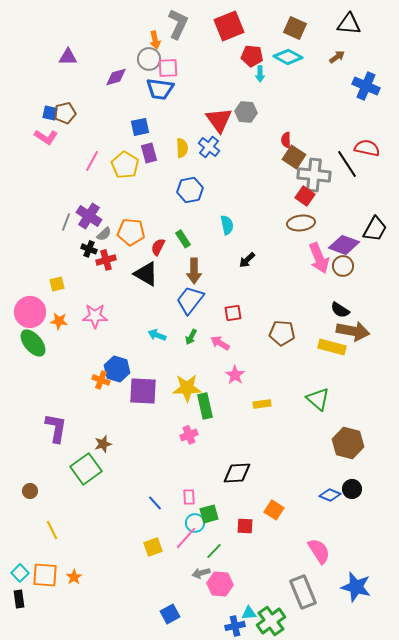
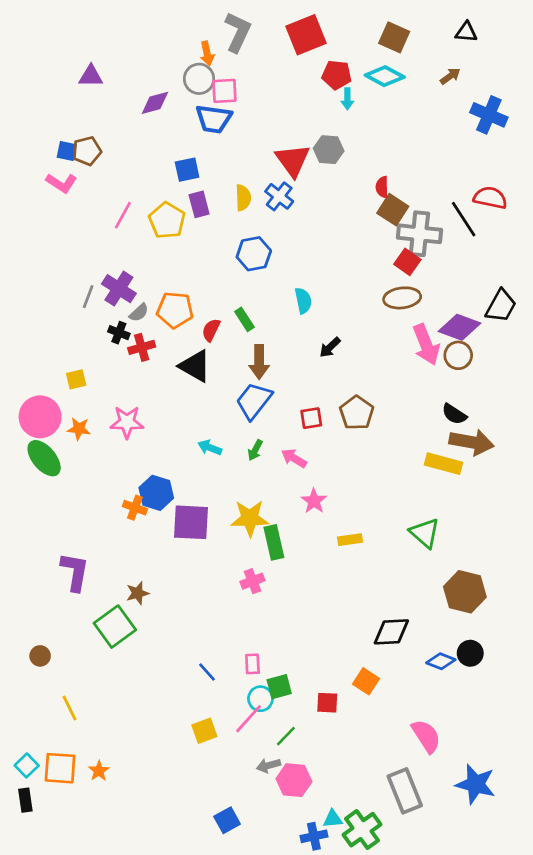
black triangle: (349, 24) -> (466, 32), size x0.7
brown pentagon: (282, 333) -> (357, 413), moved, turned 30
black diamond: (237, 473) -> (391, 632), moved

